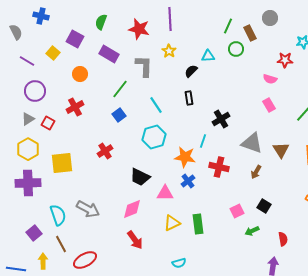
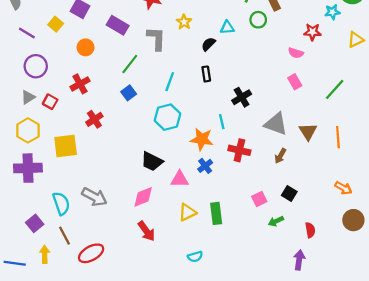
cyan line: (156, 105) -> (170, 82), turned 54
cyan line: (203, 141) -> (222, 122), turned -32
red cross: (105, 151) -> (94, 119), moved

